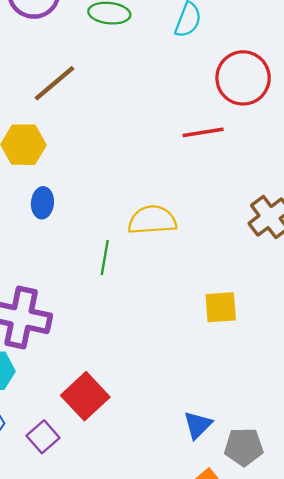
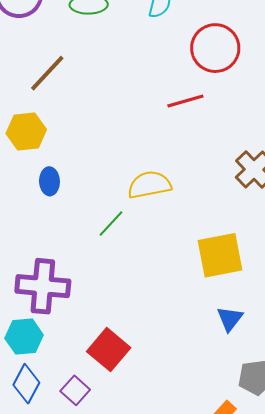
green line: (105, 258) -> (111, 224), turned 40
yellow square: (221, 307) -> (220, 255), size x1.5
blue triangle: (198, 425) -> (230, 319), moved

